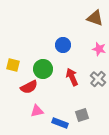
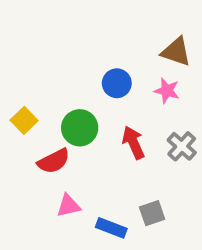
brown triangle: (95, 18) -> (176, 52), moved
pink star: (99, 49) -> (167, 91), moved
yellow square: (13, 65) -> (24, 120), turned 32

